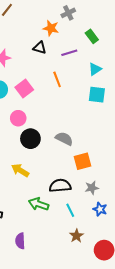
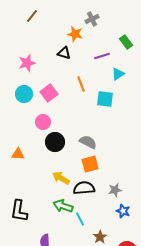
green rectangle: (92, 36) -> (126, 42), moved
purple line: (69, 53) -> (102, 56), moved
cyan square: (97, 95) -> (105, 99), moved
orange square: (83, 161) -> (90, 164), moved
yellow arrow: (20, 170) -> (61, 178), moved
cyan line: (70, 210) -> (80, 219), moved

